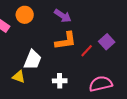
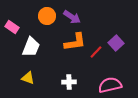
orange circle: (25, 15) -> (47, 16), moved
white trapezoid: (33, 60) -> (31, 47), moved

